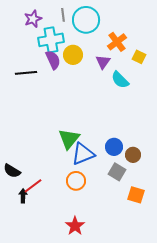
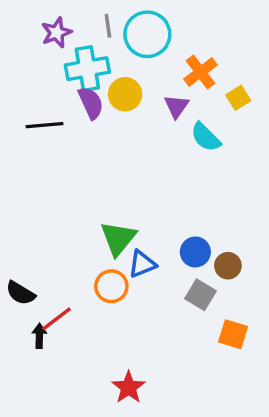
yellow square: (139, 57) -> (238, 98), turned 32
blue triangle: (83, 154) -> (142, 264), size x0.7
orange circle: (76, 181) -> (111, 286), moved

